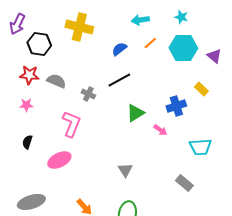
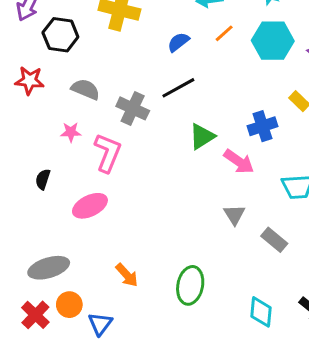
red star: (29, 75) -> (29, 80), moved
gray cross: (88, 94) -> (133, 108), size x1.5
pink star: (26, 105) -> (71, 132), moved
pink arrow: (160, 130) -> (239, 162), size x1.5
gray triangle: (125, 170) -> (234, 215), moved

